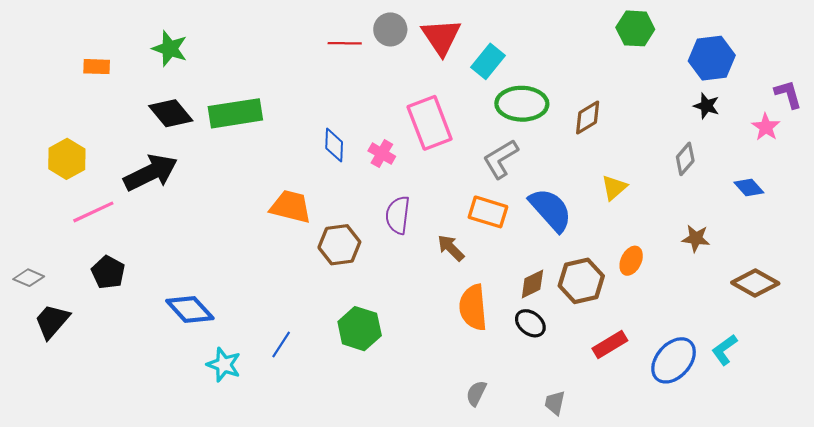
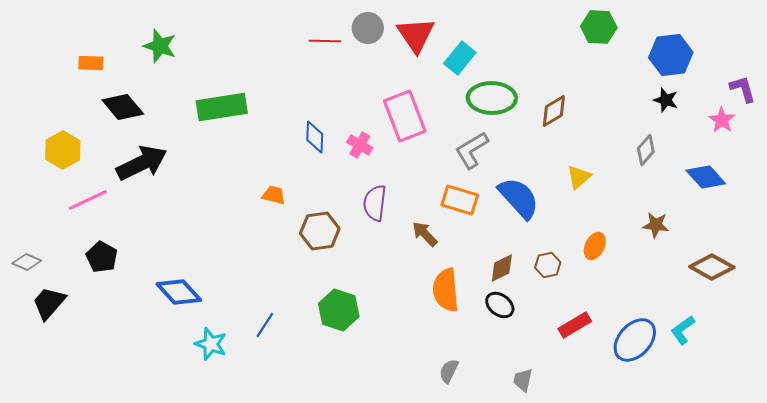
black diamond: (171, 113) -> (123, 107), moved
blue diamond: (749, 188) -> (706, 177), size x1.4
orange trapezoid: (291, 207) -> (274, 195), size x0.6
brown hexagon: (581, 281) -> (548, 265), size x0.6

